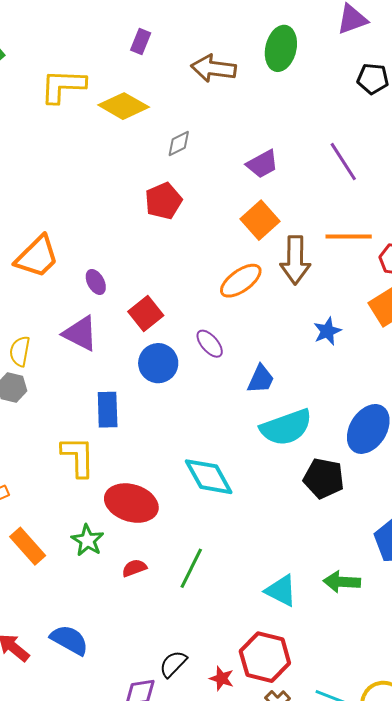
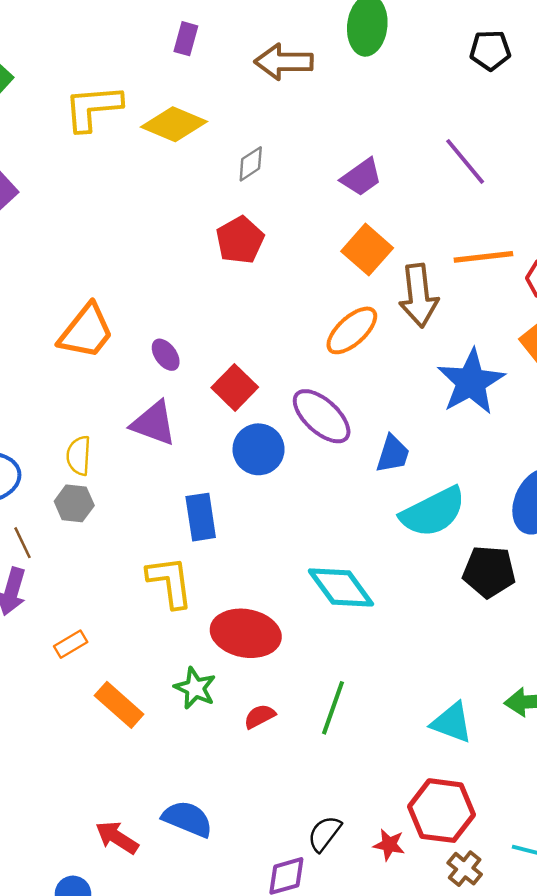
blue star: (327, 331) -> (471, 382), size x1.8
purple ellipse: (210, 344) -> (322, 416), size x1.6

